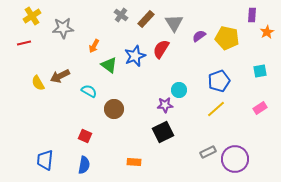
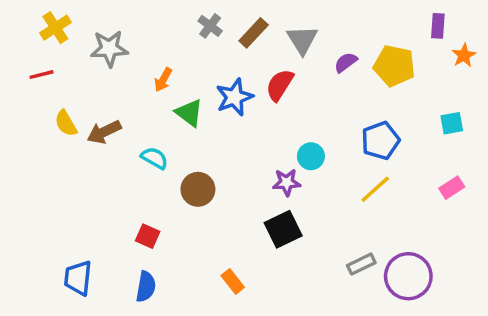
yellow semicircle: (38, 83) -> (66, 123), moved
orange rectangle: (134, 162) -> (233, 281), turned 48

